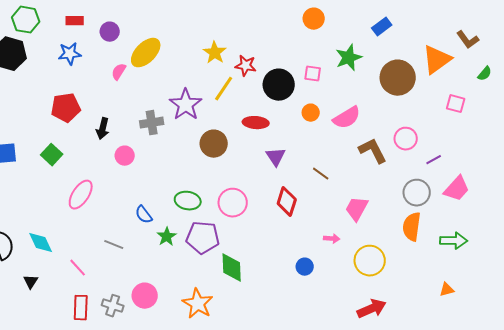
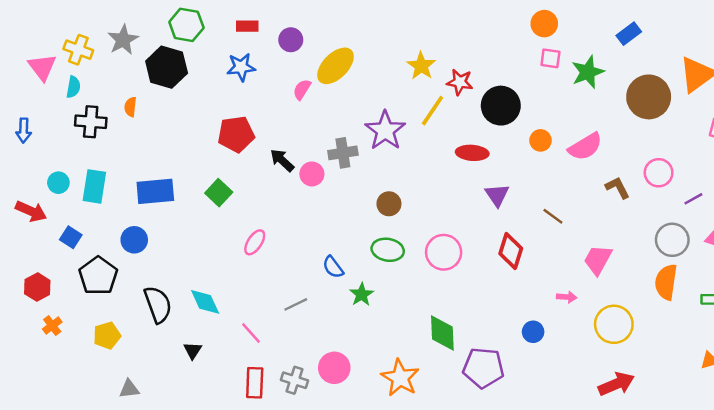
pink square: (313, 74) -> (550, 58), moved
black arrow: (103, 129) -> (282, 160), turned 120
brown circle: (214, 144) -> (389, 204), moved, size x0.7
brown L-shape: (373, 151) -> (618, 188), size x0.7
pink circle: (125, 156) -> (312, 174), moved
pink ellipse: (81, 195) -> (255, 242), size x0.7
purple pentagon: (203, 238) -> (483, 368), moved
gray line: (114, 245) -> (296, 304), turned -48

